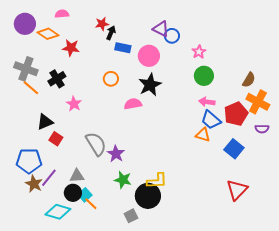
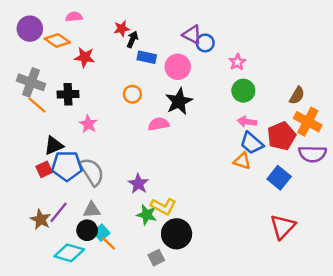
black cross: (57, 79) -> (68, 94), turned 30
purple semicircle: (262, 129) -> (313, 154), size x1.6
red square: (56, 139) -> (44, 169), moved, turned 32
gray semicircle: (96, 144) -> (92, 172), moved
blue pentagon: (29, 161) -> (67, 166), moved
yellow L-shape: (157, 181) -> (163, 206), moved, turned 30

